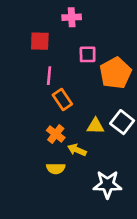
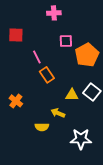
red square: (40, 41) -> (16, 35), moved
pink line: (49, 76) -> (37, 57), turned -32
orange cross: (56, 134) -> (16, 101), moved

